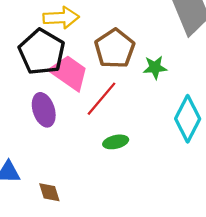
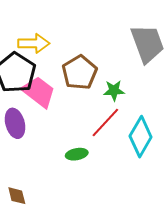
red line: (102, 99) -> (105, 123), moved

